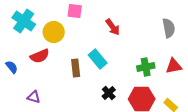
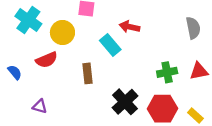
red arrow: (113, 27) -> (130, 27), turned 138
cyan rectangle: (98, 59) -> (110, 45), moved
black cross: (109, 93) -> (125, 102), size x1.6

